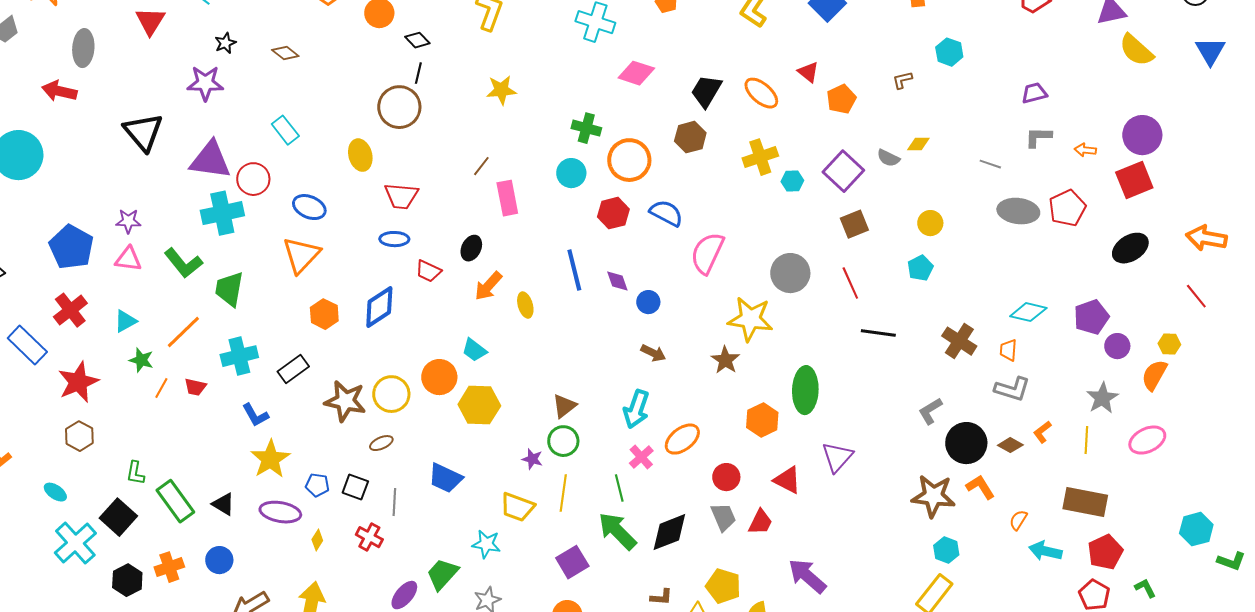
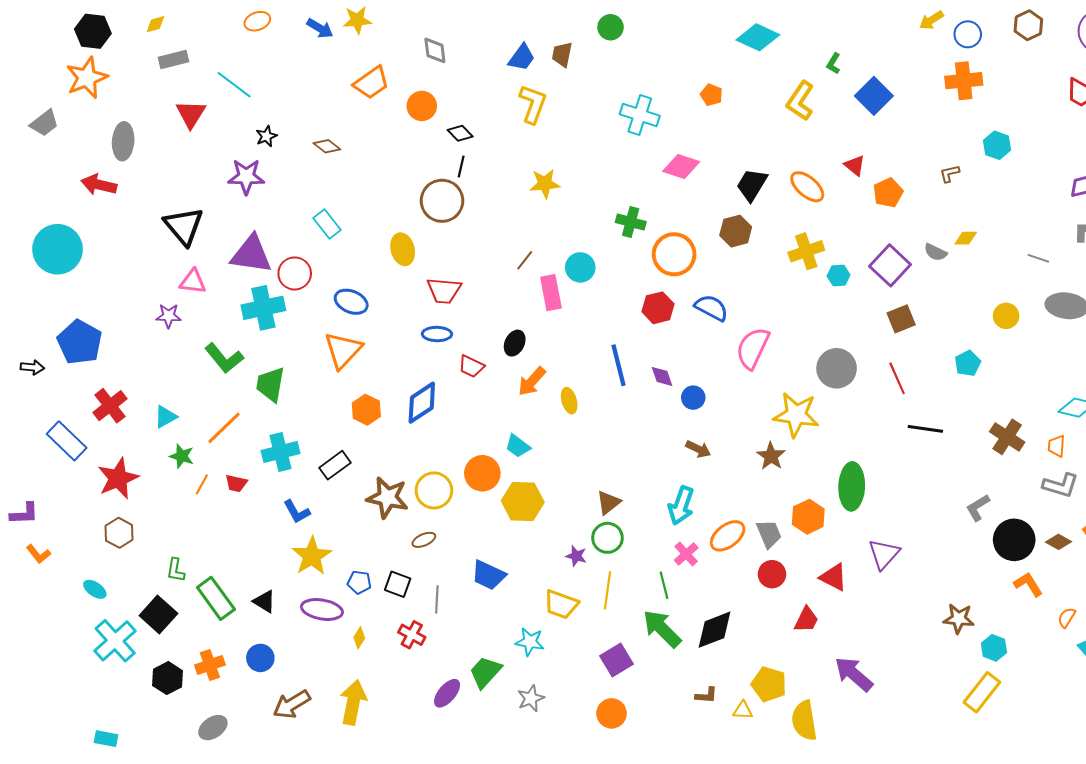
cyan circle: (571, 173) -> (580, 267), moved
yellow circle: (930, 223) -> (1006, 316), moved
blue pentagon: (71, 247) -> (80, 342), moved
pink triangle: (128, 259) -> (193, 282), moved
brown star: (933, 496) -> (959, 619), moved, size x0.7
gray trapezoid: (723, 517) -> (769, 534), moved

